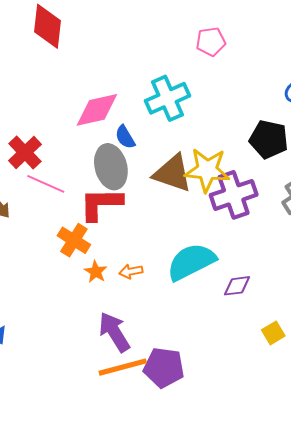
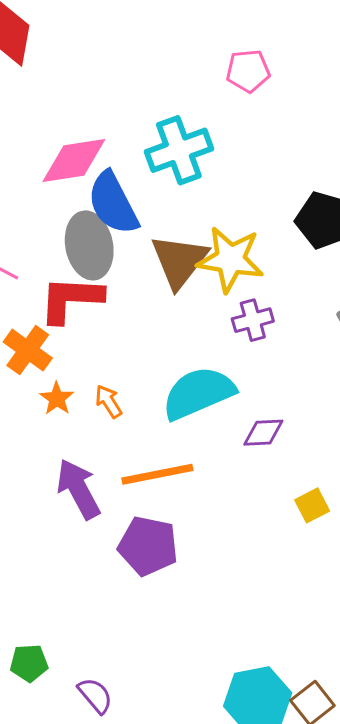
blue semicircle: (125, 137) -> (113, 203), size x1.8
brown triangle: (173, 173) -> (179, 261), turned 45
purple cross: (234, 195) -> (253, 320), moved, size x0.6
orange arrow: (131, 271) -> (109, 401), turned 65
orange line: (123, 367) -> (157, 474), moved

